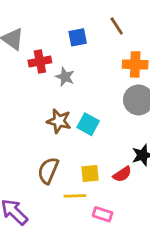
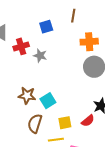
brown line: (117, 26) -> (73, 16), turned 48
brown star: (59, 121) -> (27, 96), moved
cyan square: (88, 124) -> (48, 101), moved, turned 35

